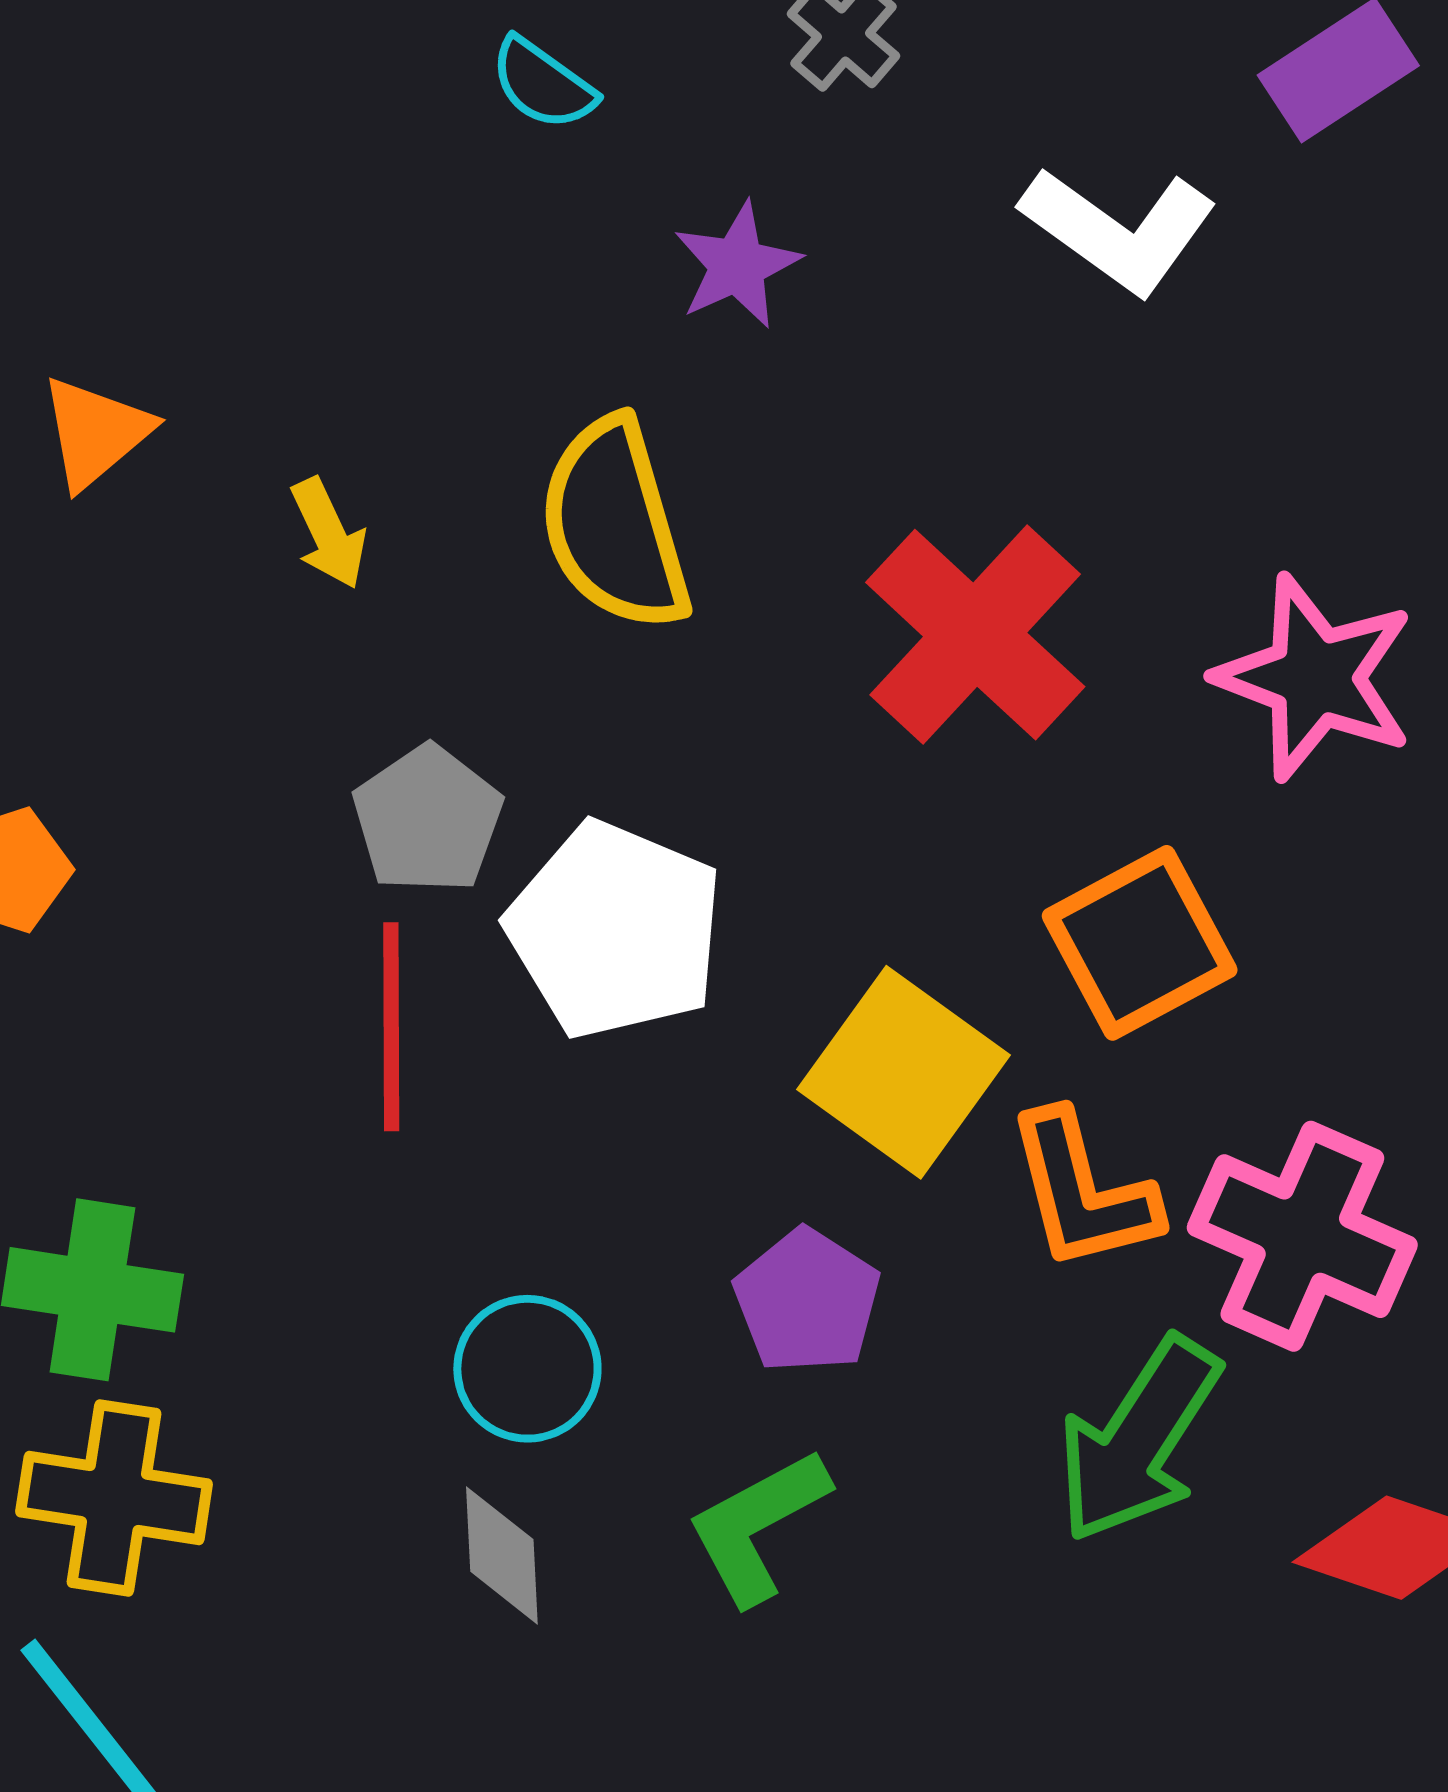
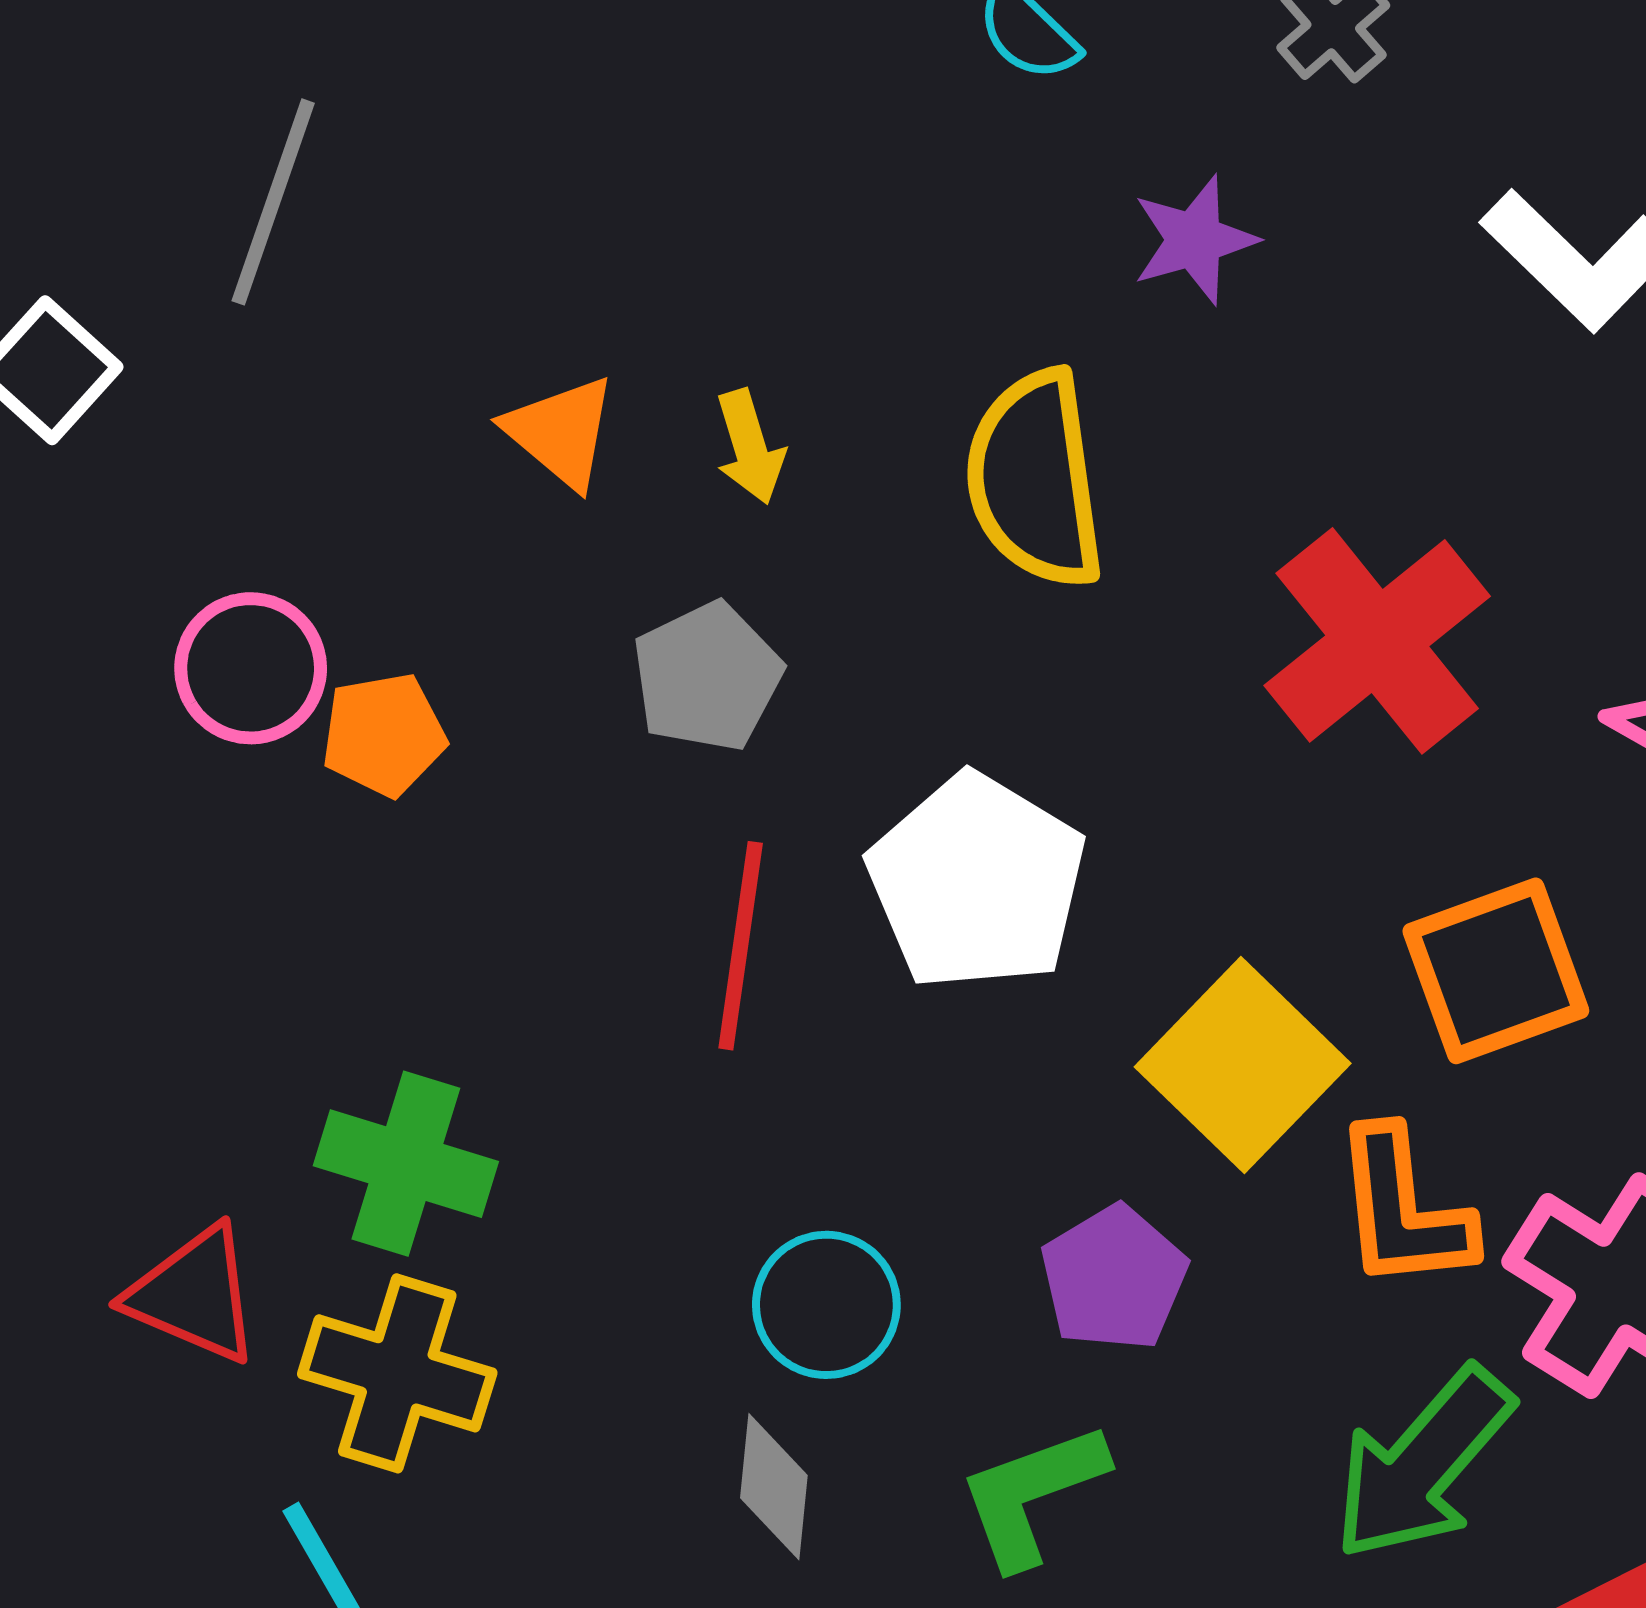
orange triangle: (96, 432) -> (561, 432), moved, turned -48
gray pentagon: (428, 819) -> (707, 677), moved

